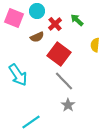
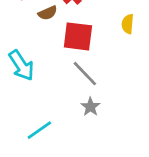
red square: (59, 54) -> (78, 36), turned -30

